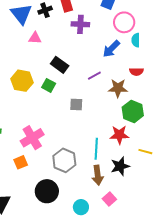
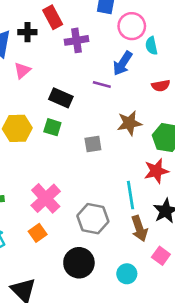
black cross: (45, 10) -> (27, 32), turned 32
pink triangle: (35, 38) -> (22, 70), turned -32
purple line: (94, 76) -> (102, 84), moved, turned 56
brown star: (118, 88) -> (129, 123), moved

